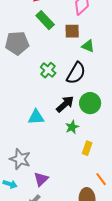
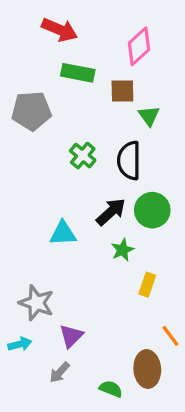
green rectangle: (45, 20) -> (78, 73), turned -36
green triangle: (88, 46) -> (149, 116), turned 32
black semicircle: (76, 73) -> (129, 161), turned 150
cyan arrow: (10, 184) -> (20, 344), turned -32

